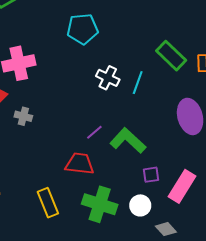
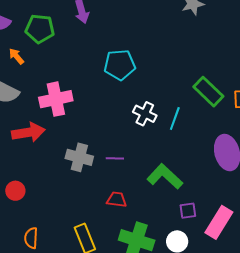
gray cross: (23, 116) -> (79, 157), moved, size x1.5
purple line: (94, 132) -> (115, 158), moved, turned 42
red trapezoid: (80, 164) -> (117, 200), size x0.7

